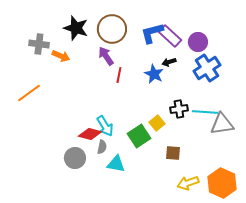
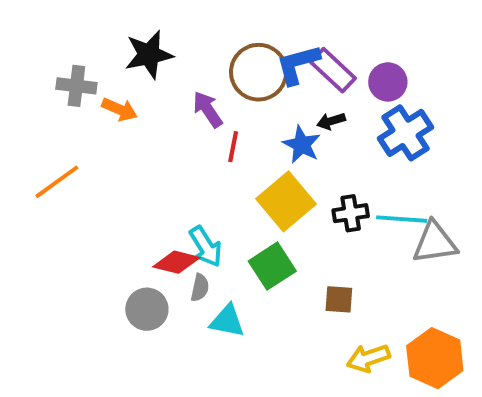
black star: (76, 28) -> (149, 55), turned -30
brown circle: (112, 29) -> (259, 72), moved
yellow square: (157, 123) -> (286, 201), moved, size x1.8

